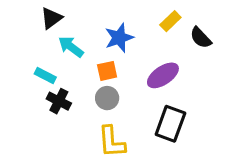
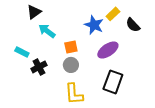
blue star: (119, 38) -> (94, 25), moved, turned -30
cyan rectangle: (45, 75) -> (22, 52), moved
black cross: (59, 101) -> (39, 67), turned 35

